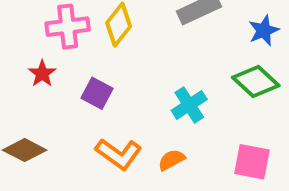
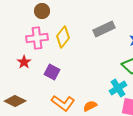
cyan cross: (189, 105) -> (118, 88), moved

